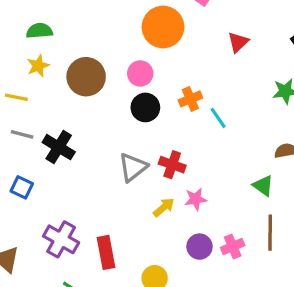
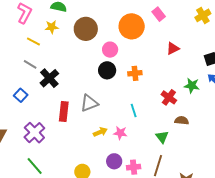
brown circle: (86, 77) -> (86, 29), moved
cyan line: (218, 118) -> (134, 111), moved
red cross: (172, 165) -> (169, 97), moved
red rectangle: (106, 252) -> (64, 112), moved

